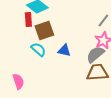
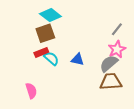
red rectangle: (28, 19) -> (41, 52), moved, turned 72
brown square: (44, 30) -> (45, 33), moved

